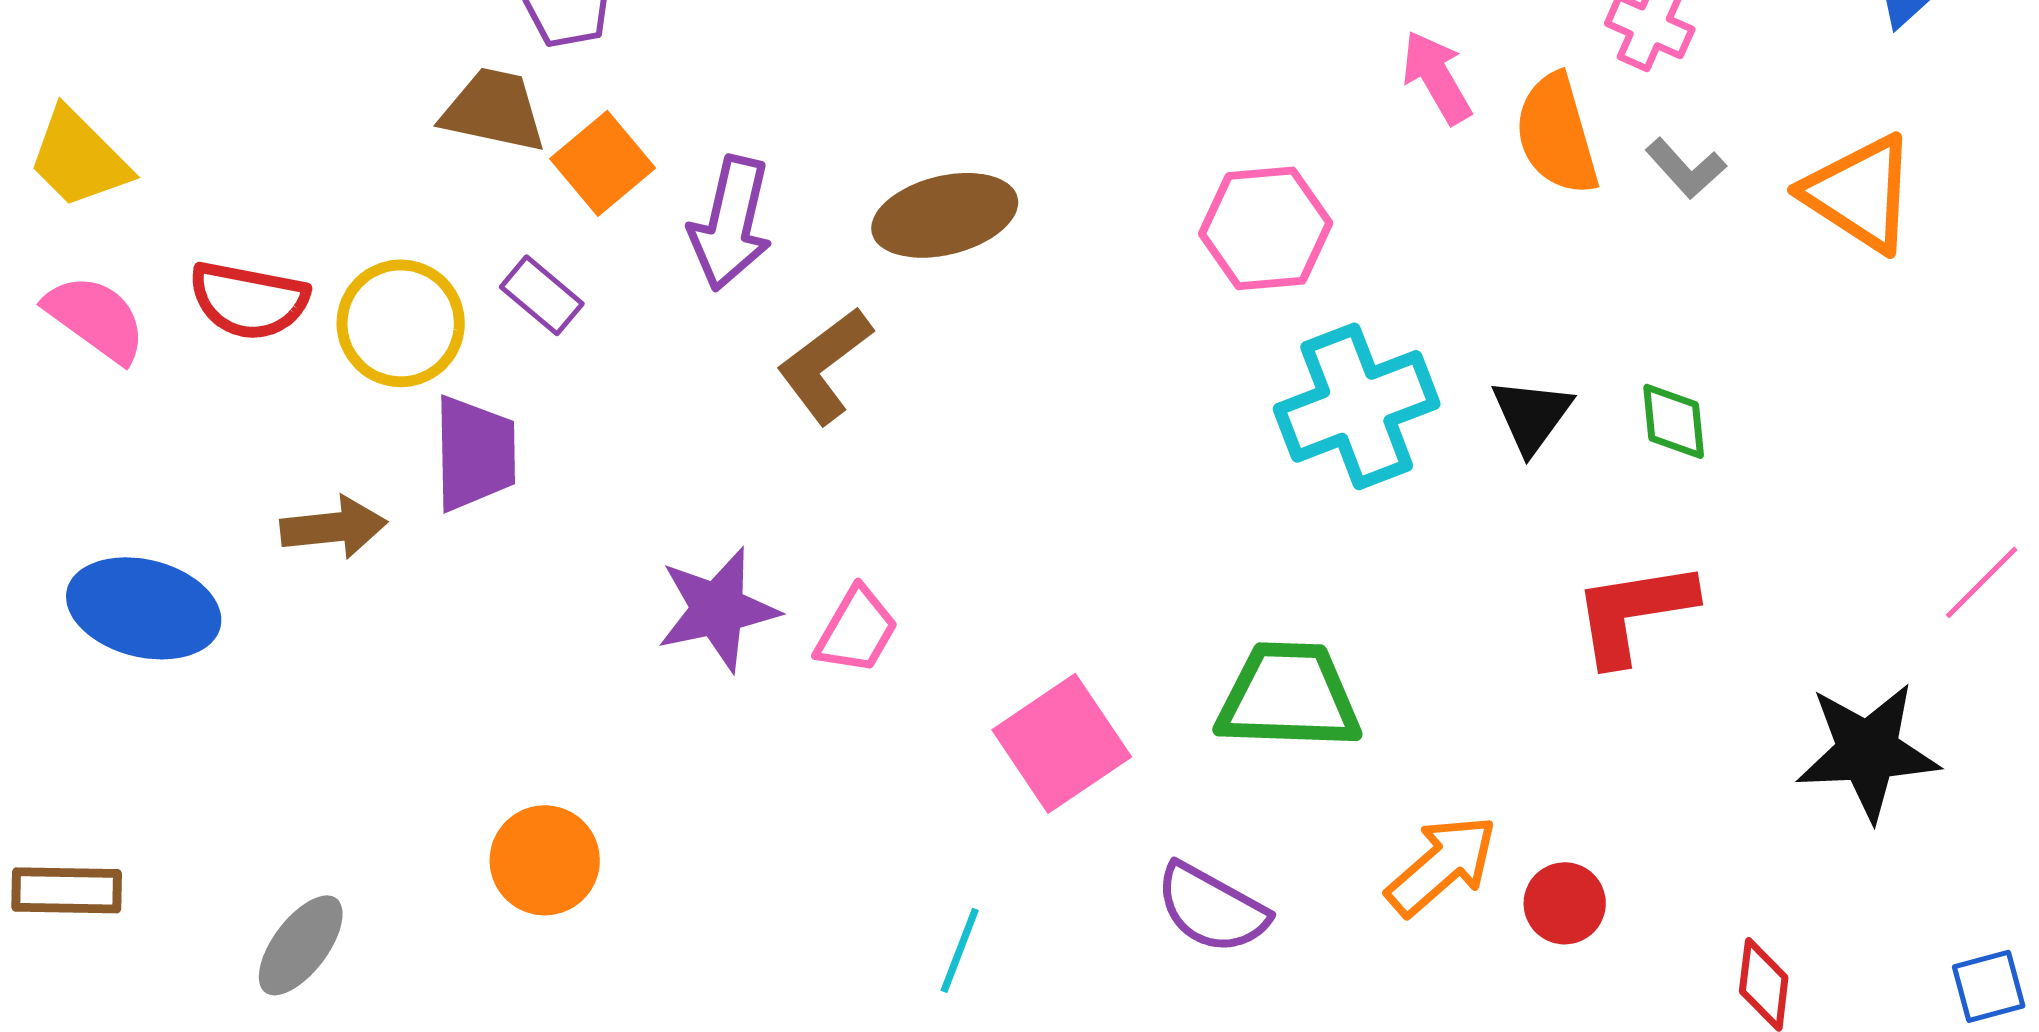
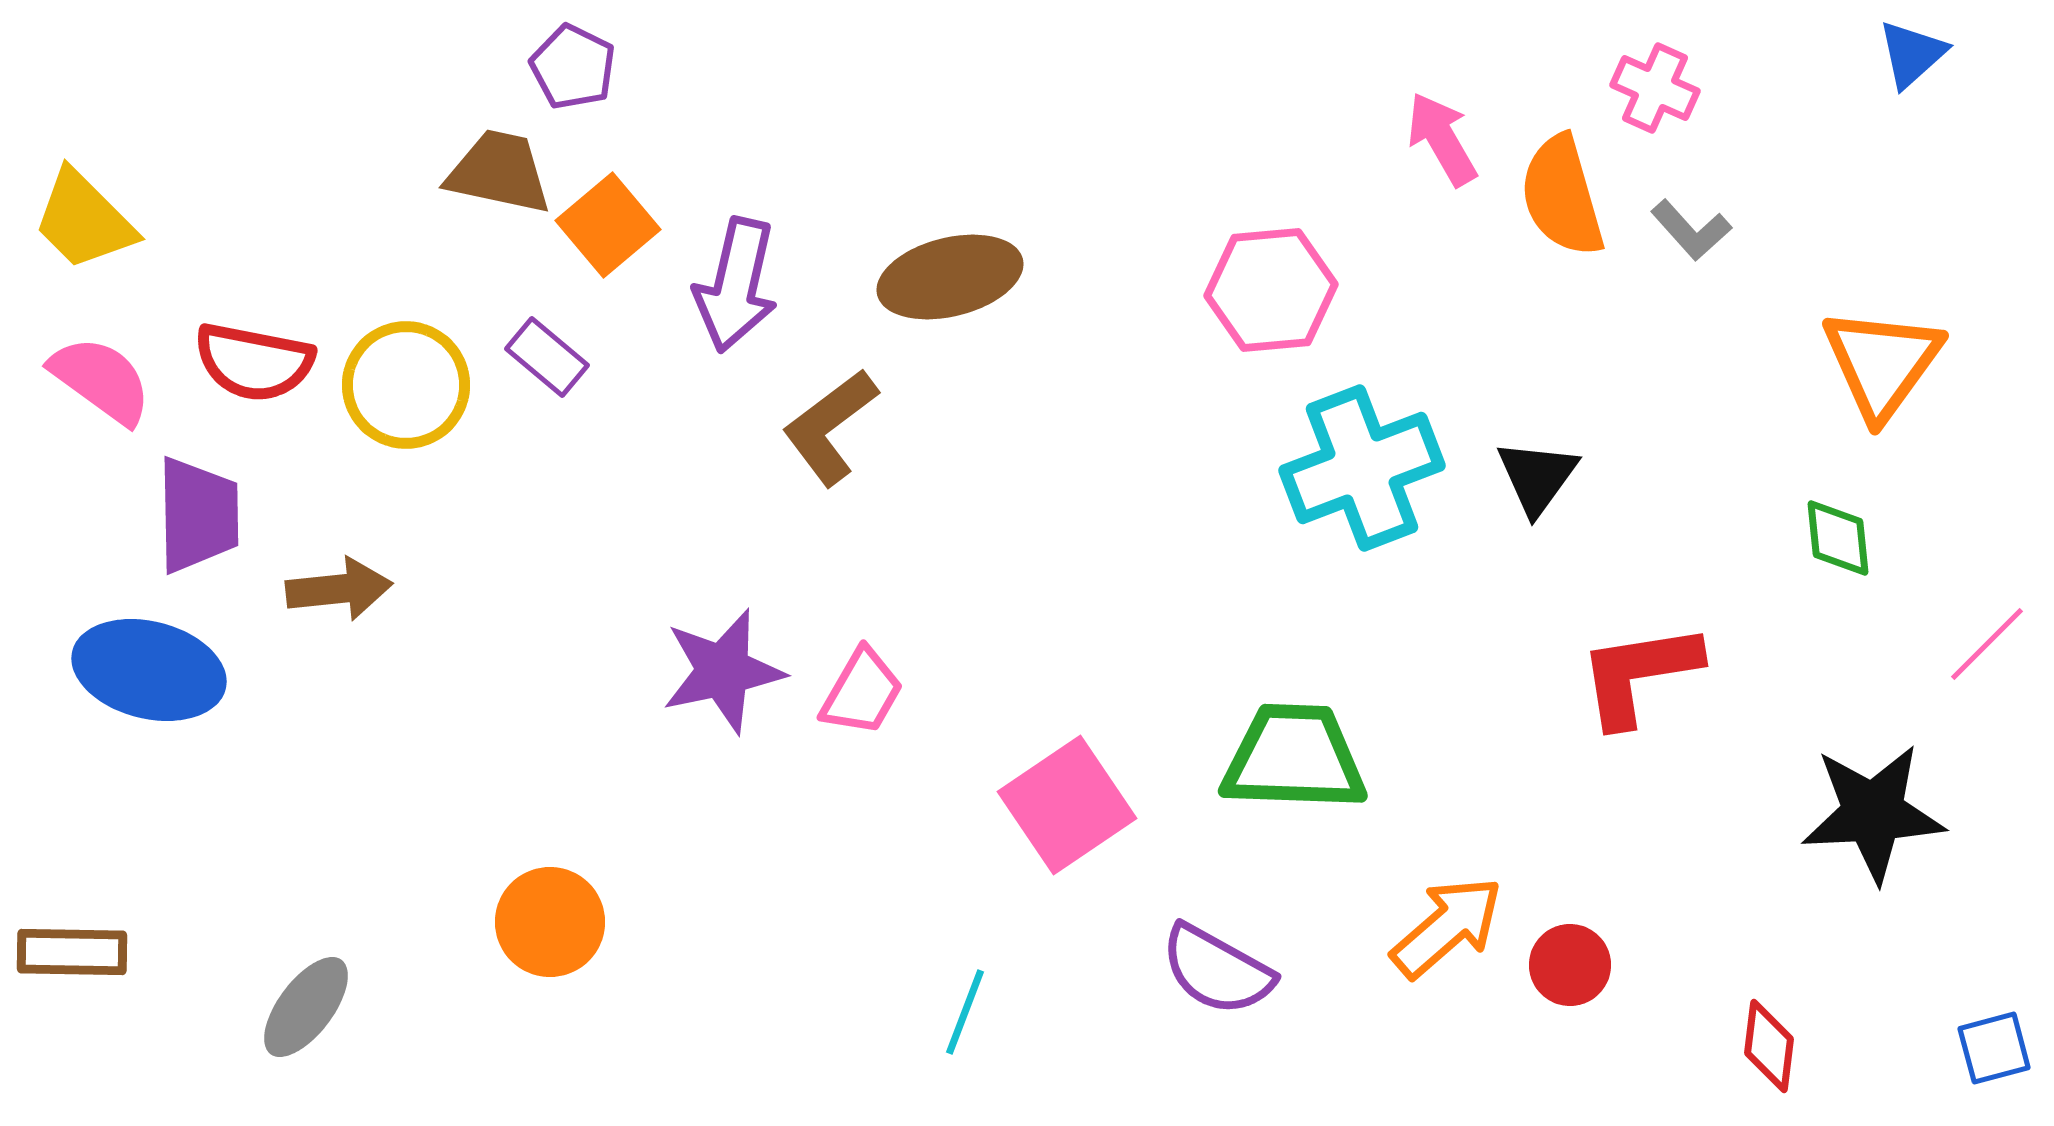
orange triangle: (1860, 193) -> (1882, 363), moved, turned 33
green diamond: (1674, 421) -> (1838, 538), moved
purple trapezoid: (475, 453) -> (198, 515), moved

